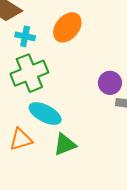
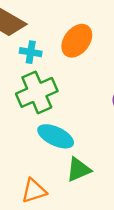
orange triangle: (21, 139) -> (34, 191), moved

